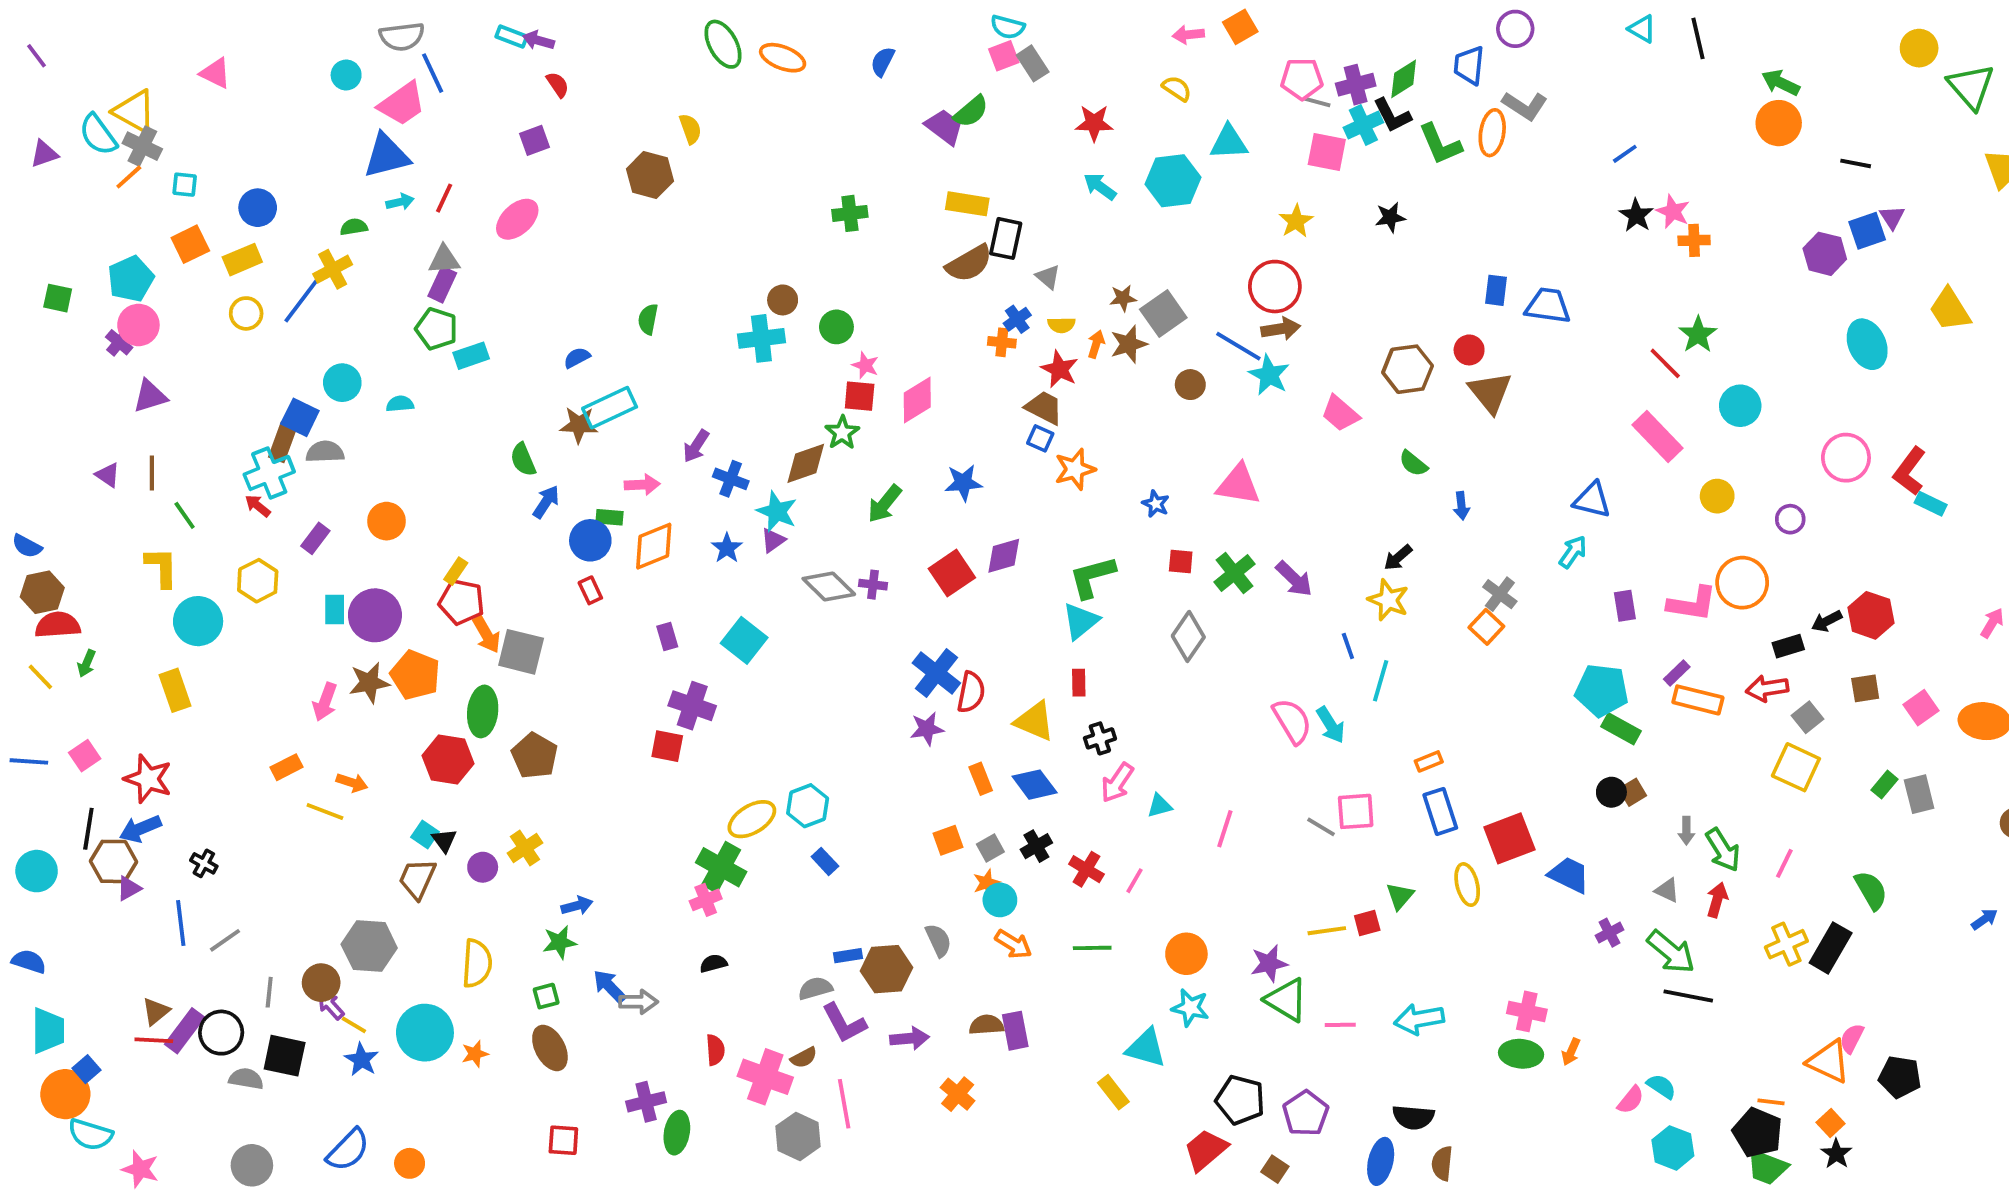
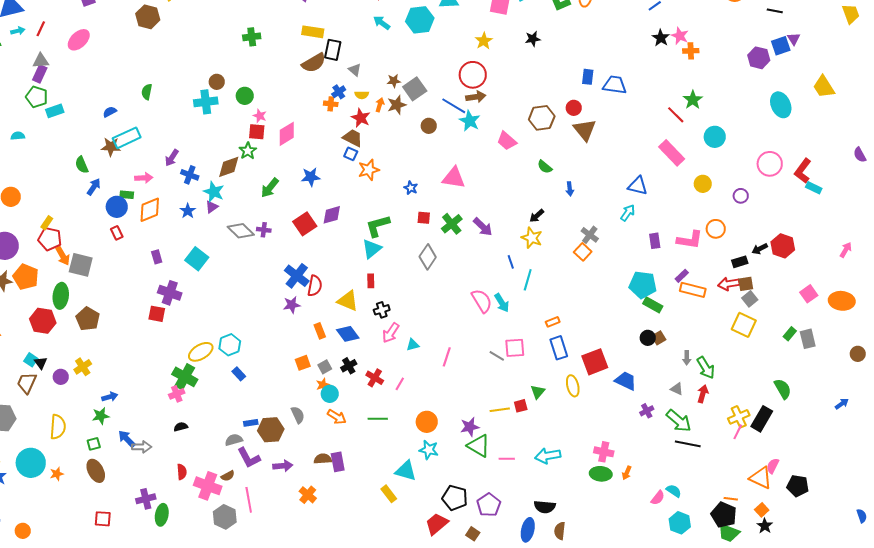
orange circle: (1742, 583) -> (716, 229), size x0.7
brown square: (1865, 688) -> (746, 284), moved
pink line: (1784, 863) -> (738, 432), moved

